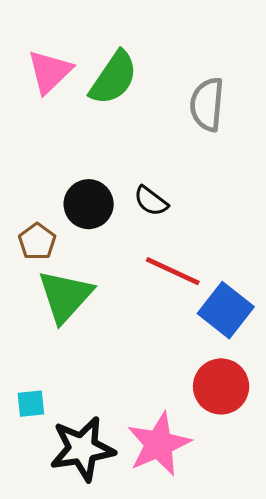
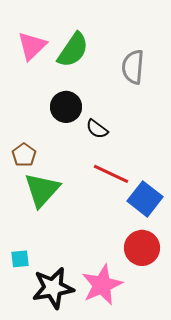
black circle: (89, 204) -> (66, 107), moved

